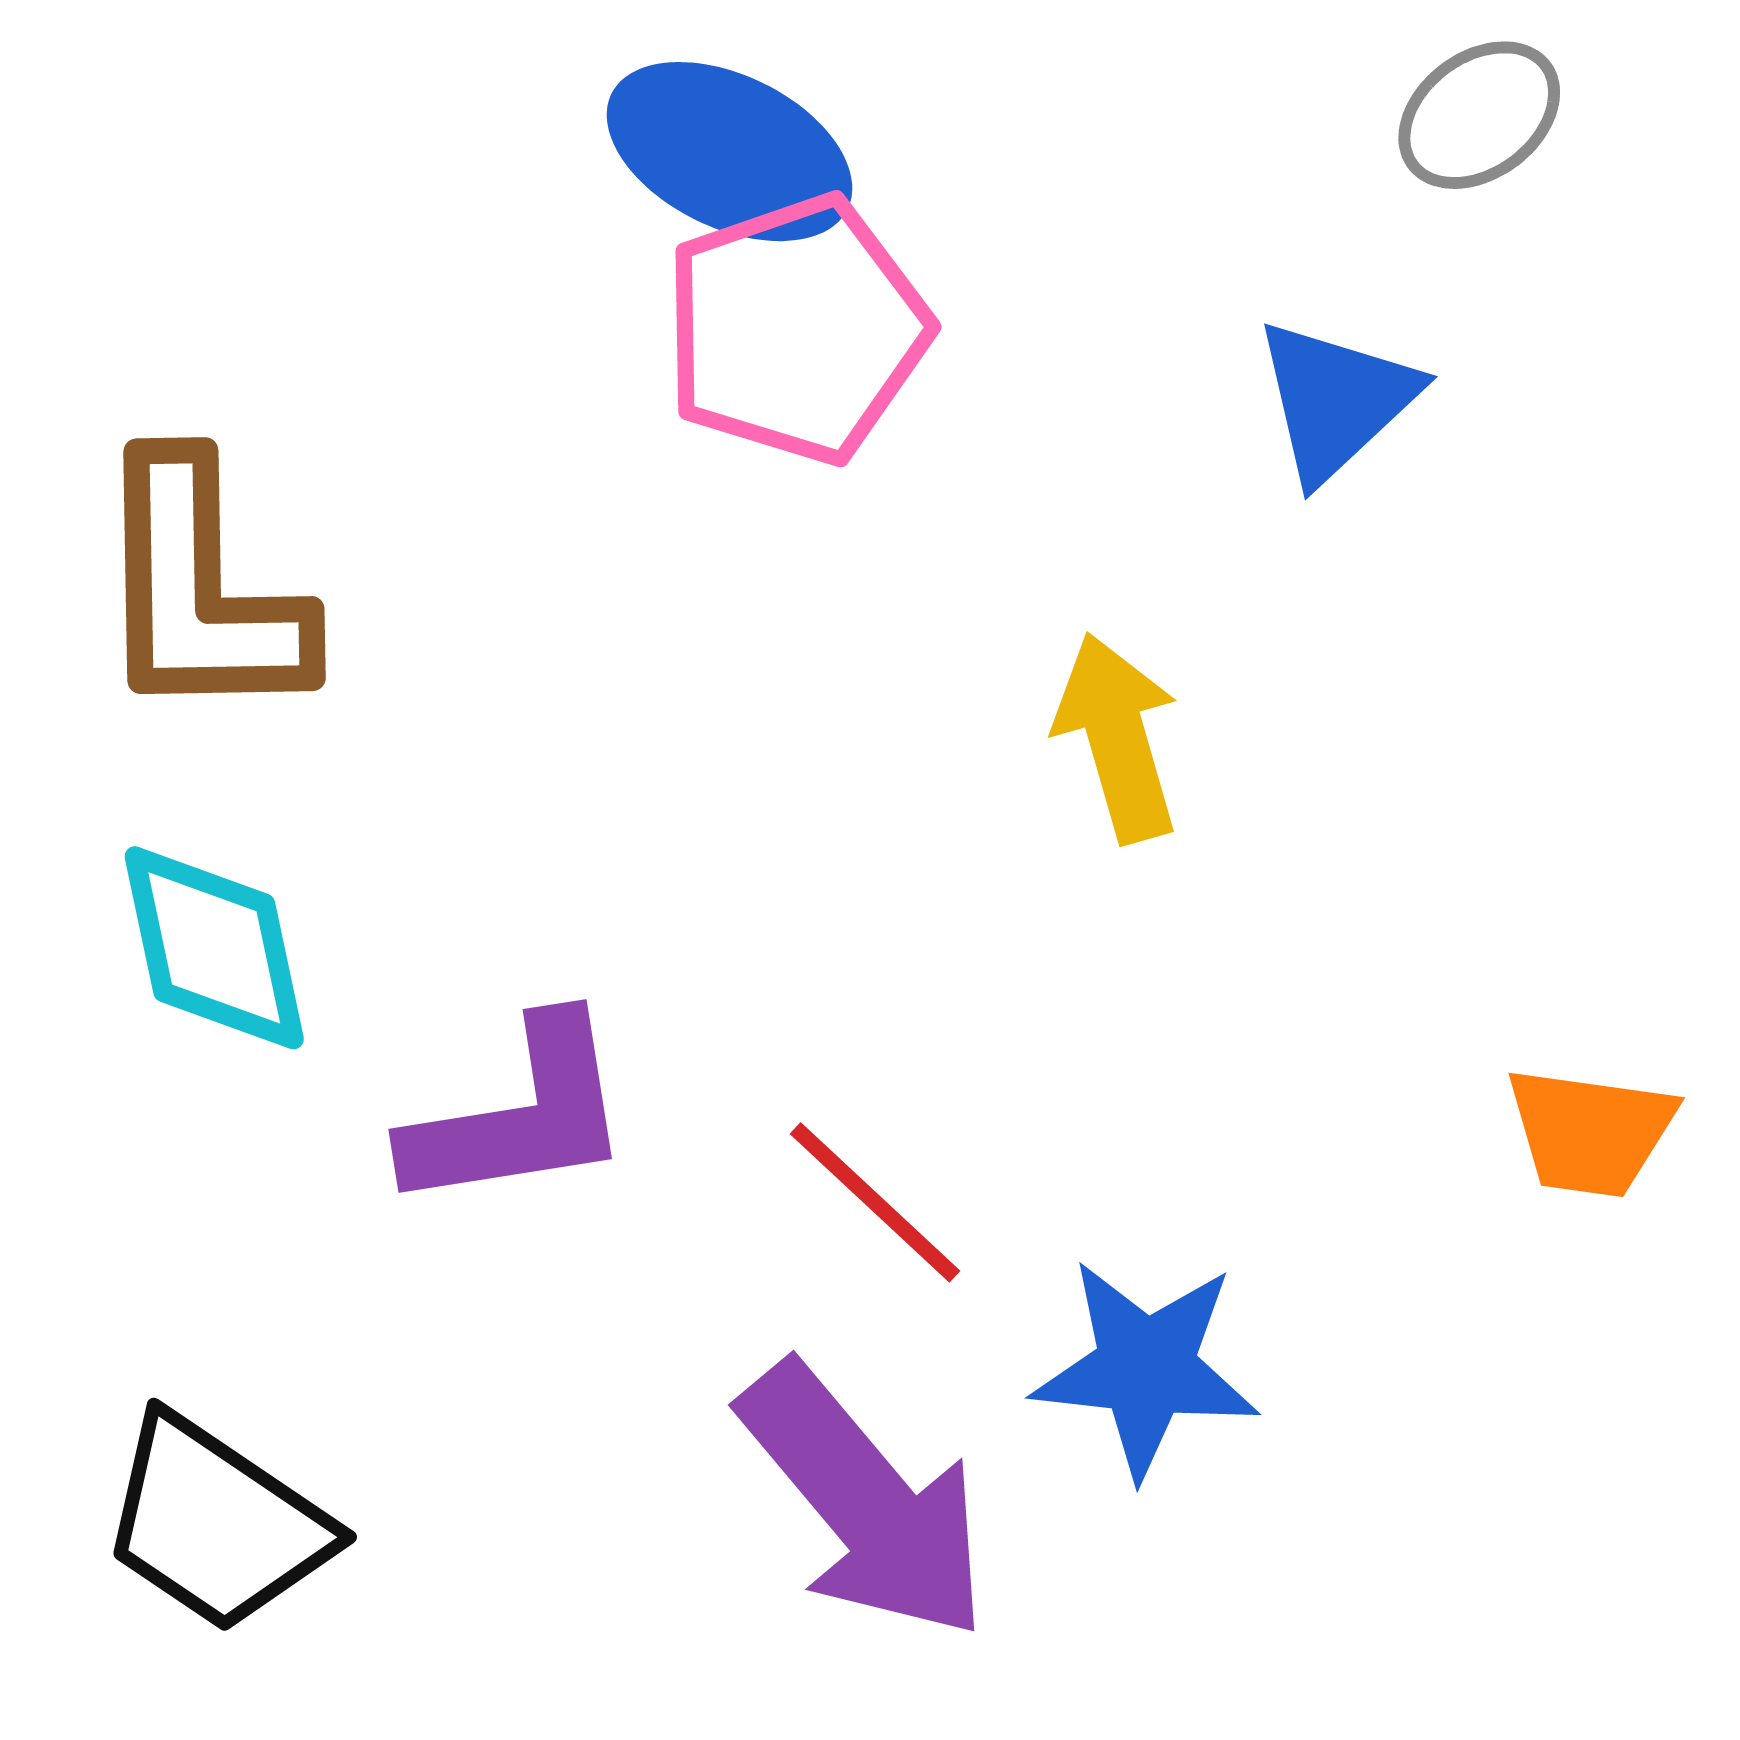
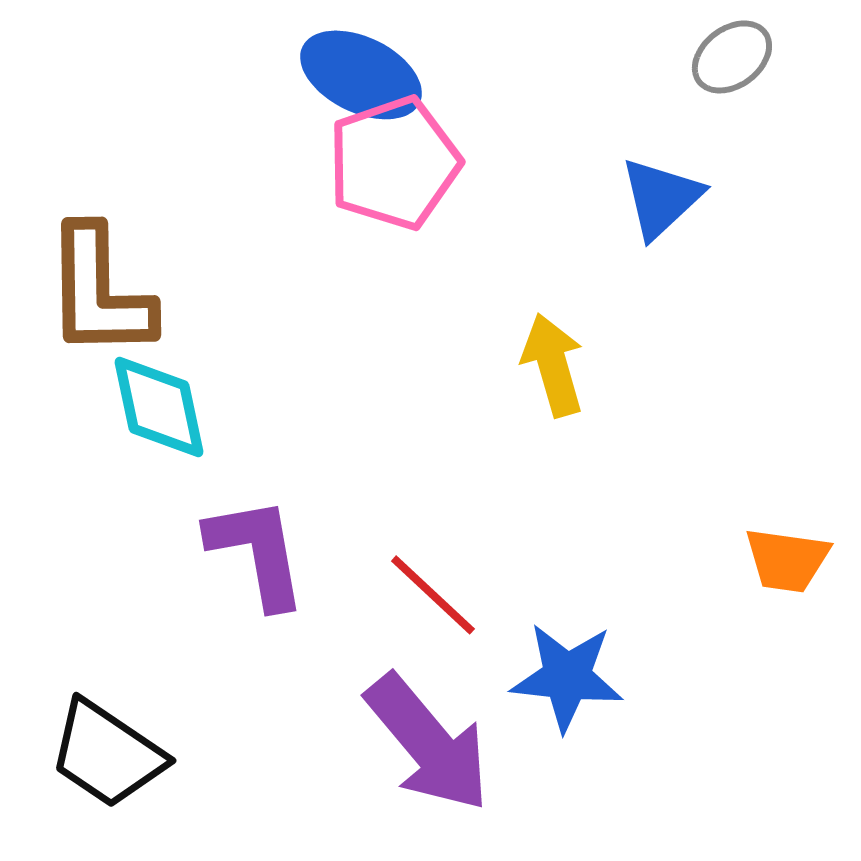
cyan diamond: (214, 948) -> (159, 407), moved
purple L-shape: (519, 1115) -> (257, 552), turned -91

